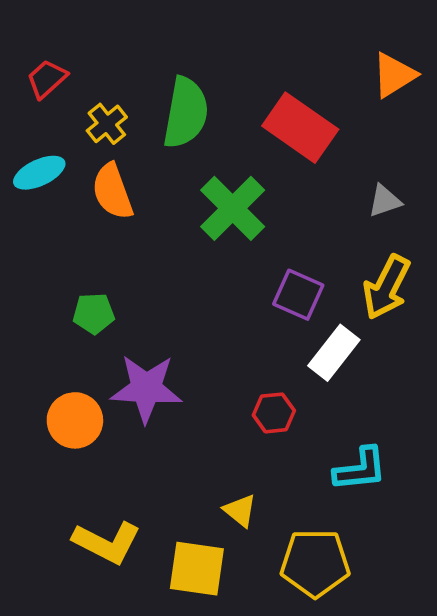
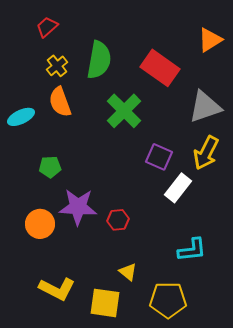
red trapezoid: (47, 79) -> (47, 27), moved
cyan ellipse: (39, 173) -> (21, 117), moved
gray triangle: (385, 201) -> (205, 107), size x1.8
red hexagon: (274, 413) -> (118, 220), moved

